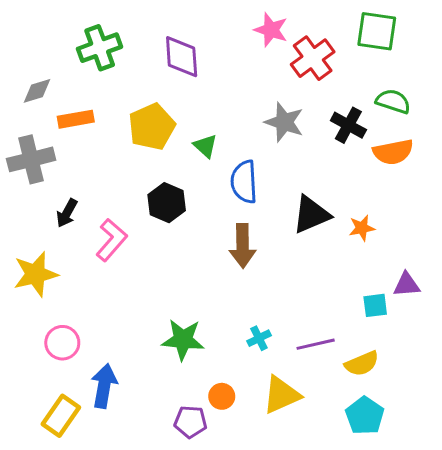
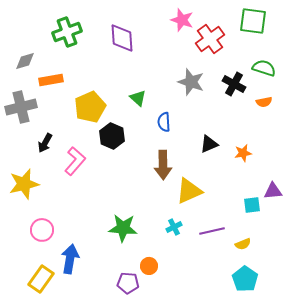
yellow pentagon: (152, 127) -> (90, 107), moved
orange semicircle: (393, 152) -> (264, 102), size x0.6
blue semicircle: (244, 182) -> (164, 122), size x0.7
black triangle: (311, 215) -> (209, 144), size x0.7
yellow semicircle: (362, 364) -> (243, 244), size x0.7
yellow triangle: (281, 395) -> (189, 191), moved

